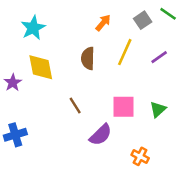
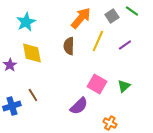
orange arrow: (103, 23) -> (81, 18), size x1.6
brown line: (75, 106) -> (33, 95), moved
pink square: (123, 107) -> (97, 84), turned 30

